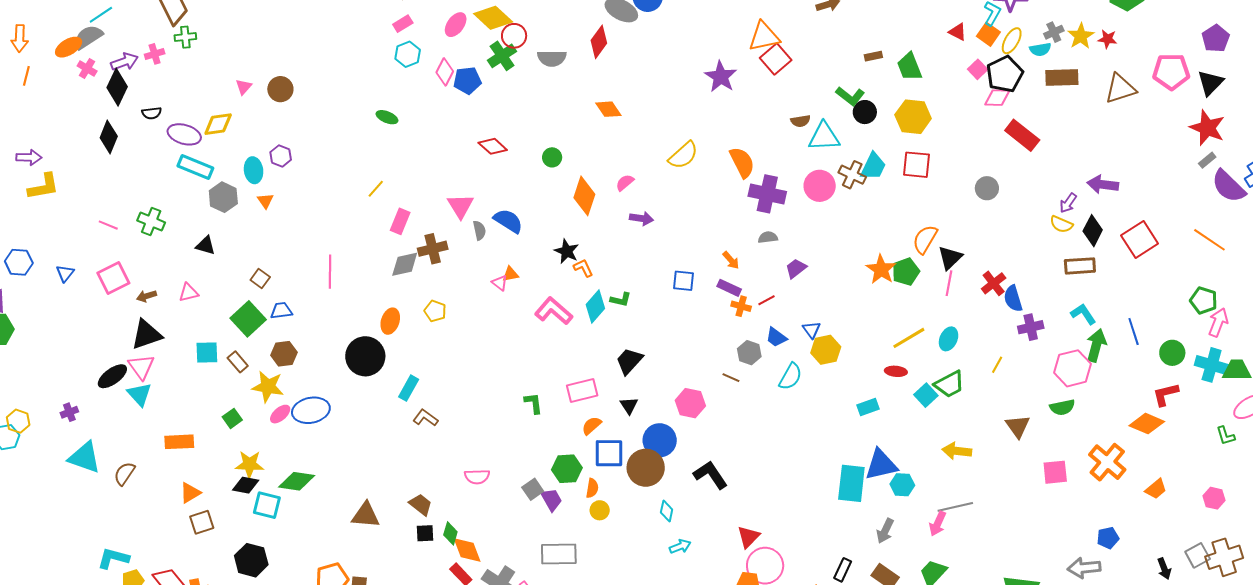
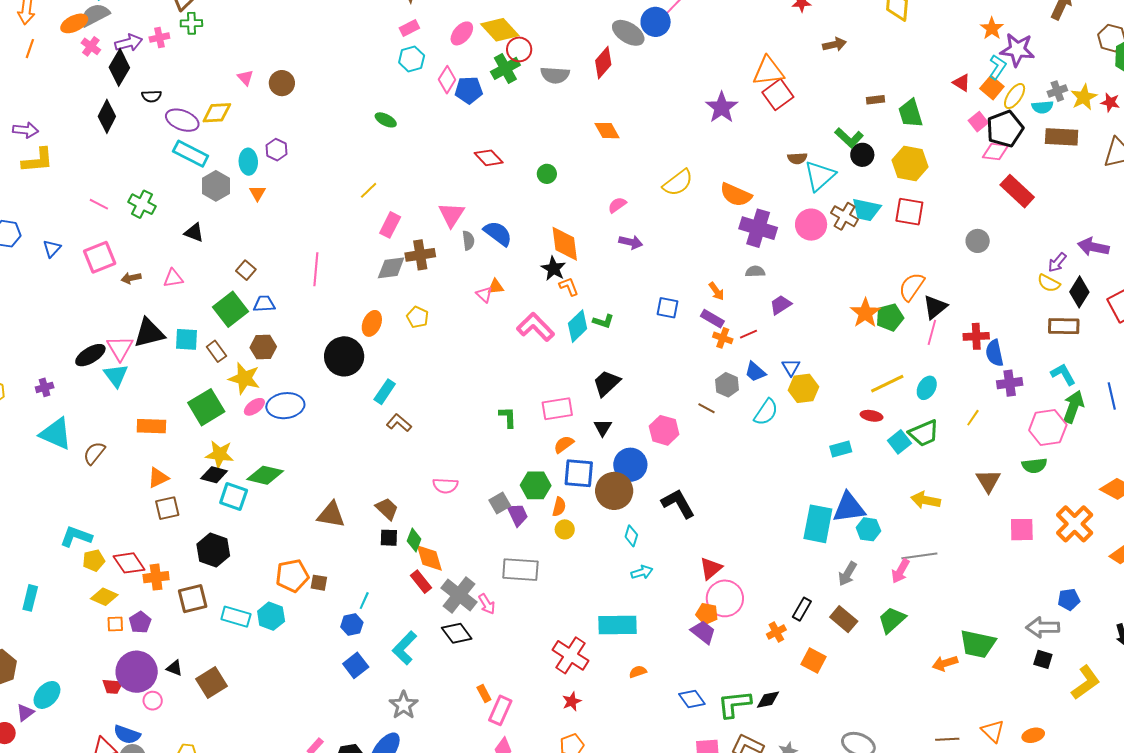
pink triangle: (244, 87) -> (245, 78), turned -30
cyan triangle: (824, 137) -> (820, 176), turned -44
orange semicircle: (742, 162) -> (736, 195), turned 136
cyan trapezoid: (873, 166) -> (866, 210), turned 72
orange diamond: (584, 196) -> (565, 244), moved, turned -30
red cross: (994, 283) -> (976, 336), turned 30
black triangle: (146, 335) -> (149, 333), moved
green square: (232, 418) -> (206, 407), size x1.8

